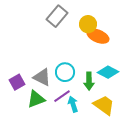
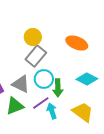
gray rectangle: (57, 16) -> (36, 56), moved
yellow circle: (88, 24) -> (33, 37), moved
green arrow: (89, 81) -> (58, 88), moved

